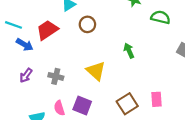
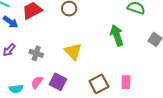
green arrow: (129, 51) -> (117, 35), moved, size x1.5
pink semicircle: (59, 108) -> (37, 82), turned 48

